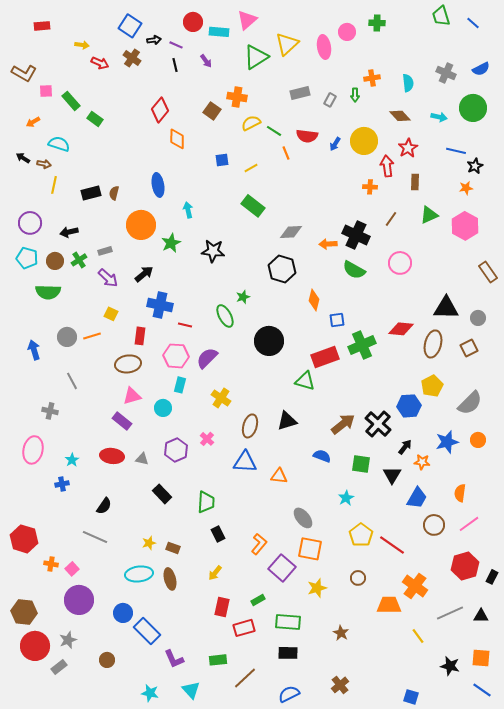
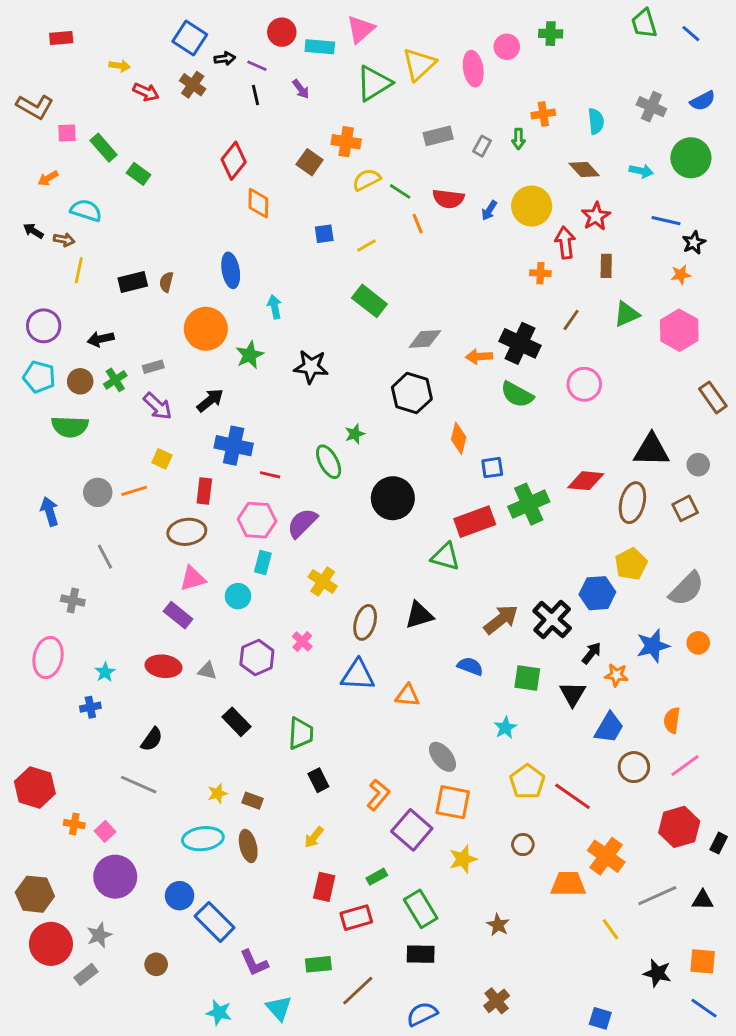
green rectangle: (288, 622) -> (421, 909), turned 55

